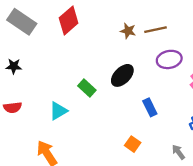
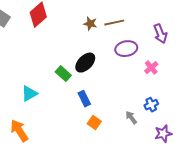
green rectangle: (87, 88) -> (63, 74), moved
blue rectangle: (150, 107) -> (84, 99), moved
gray arrow: (178, 152) -> (131, 118), moved

